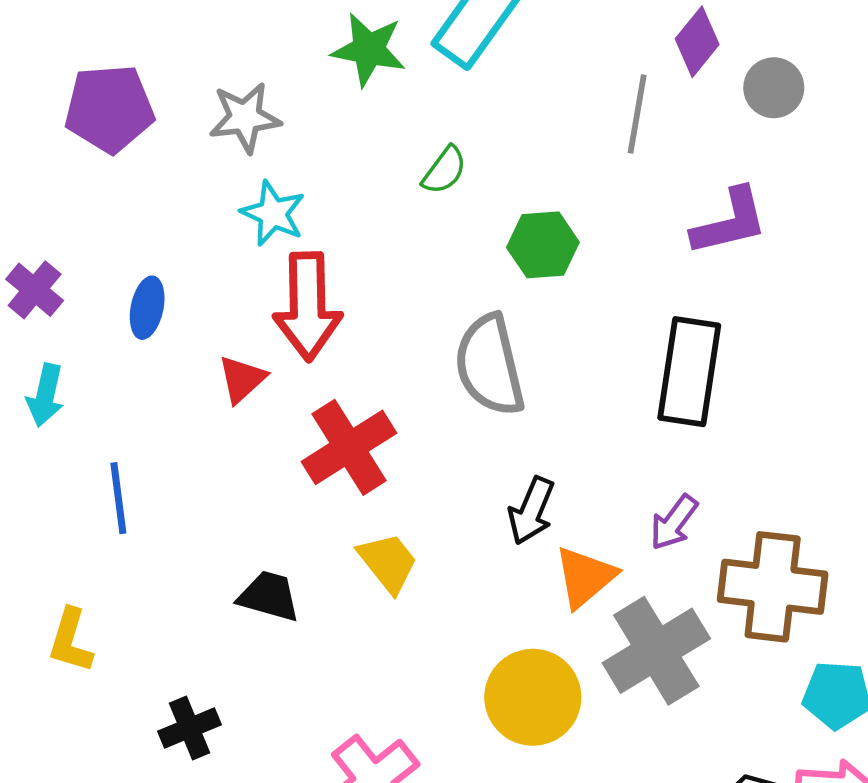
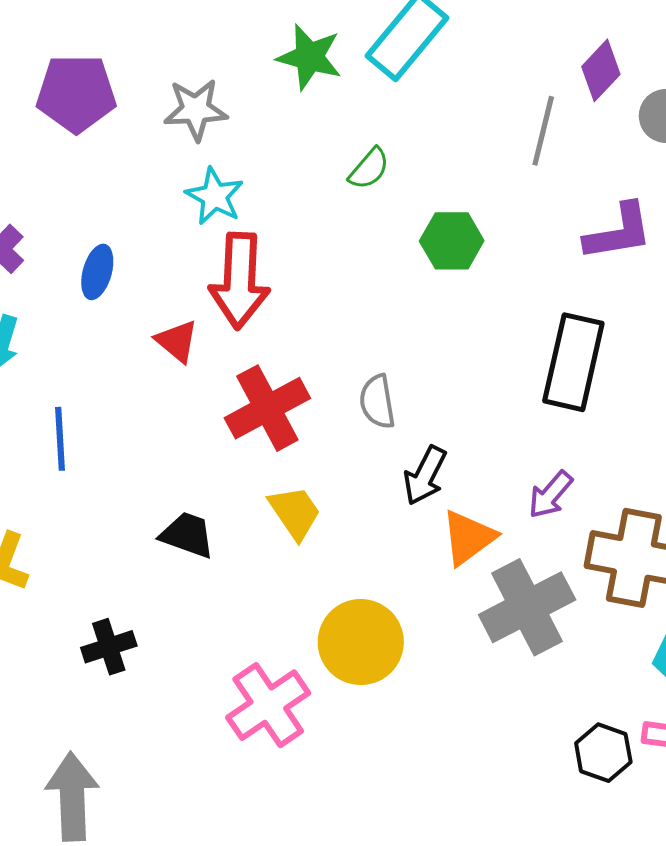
gray semicircle: (490, 365) -> (377, 402), moved, size x0.6
red triangle: (242, 379) -> (177, 341), turned -42
yellow circle: (533, 697) -> (361, 642), moved

